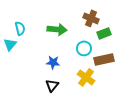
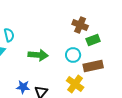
green arrow: (57, 29) -> (38, 55), moved
blue star: (53, 62) -> (23, 87), moved

